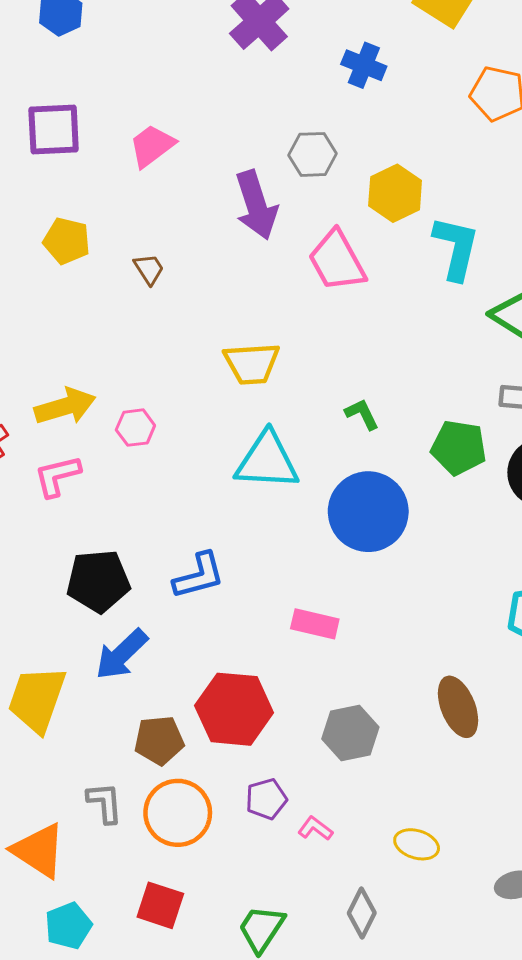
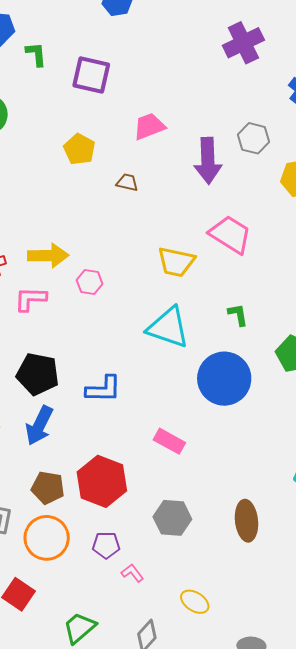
pink trapezoid: (152, 146) -> (149, 126), moved
pink trapezoid: (337, 261) -> (230, 234), moved, turned 135
brown trapezoid: (149, 269) -> (127, 182), turned -60
blue arrow: (122, 654) -> (39, 426), turned -36

